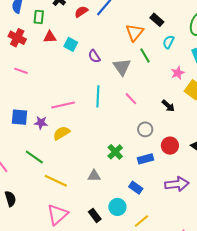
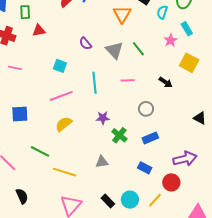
cyan semicircle: (168, 42) -> (162, 12), moved
cyan square: (71, 44) -> (60, 66), moved
green line: (145, 55) -> (138, 49), moved
pink star: (178, 73) -> (171, 40), moved
pink line: (131, 99) -> (128, 80), turned -40
purple star: (41, 123) -> (103, 118), moved
red circle: (170, 146) -> (171, 182), moved
cyan circle: (117, 207) -> (130, 200), moved

